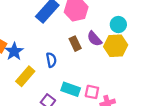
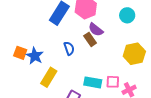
purple semicircle: (94, 39) -> (96, 30), moved
yellow hexagon: (116, 46) -> (134, 54), moved
blue semicircle: (51, 60) -> (69, 48), moved

